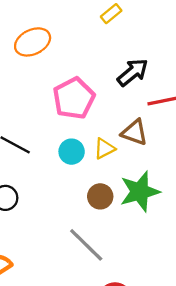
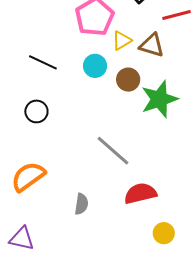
yellow triangle: (104, 149) -> (122, 41), moved
brown circle: (100, 196) -> (128, 80), moved

